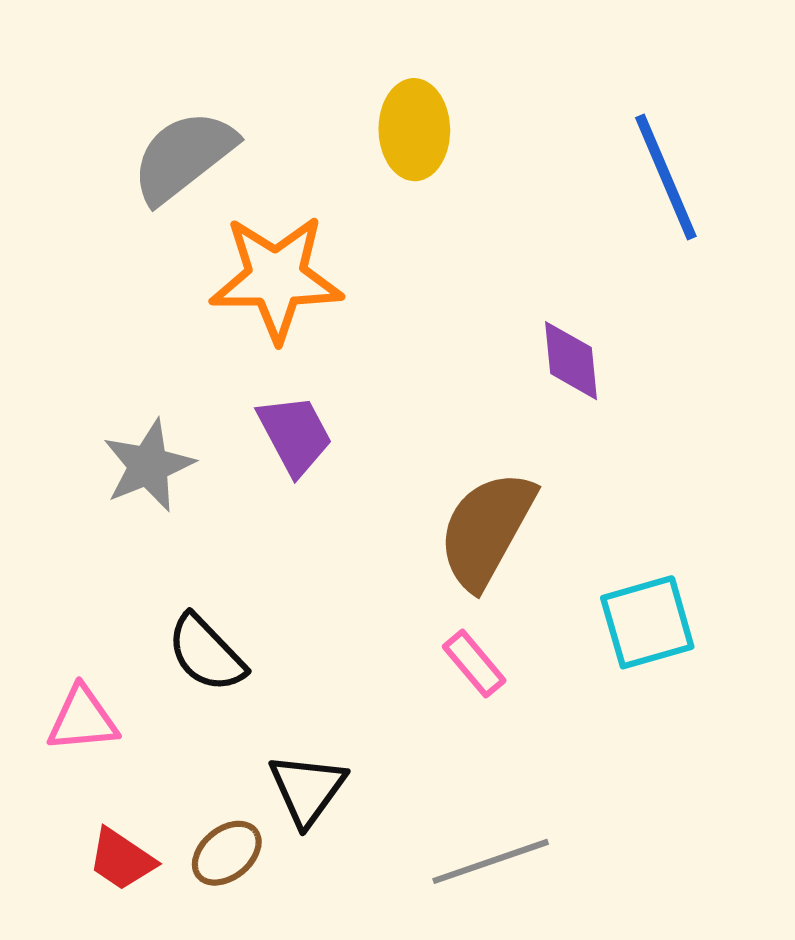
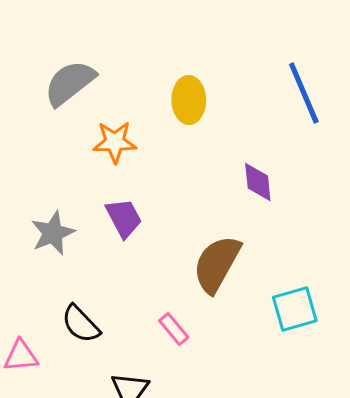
yellow ellipse: (414, 130) -> (189, 100), moved
orange star: (276, 278) -> (115, 142), size x0.7
pink rectangle: (474, 664) -> (174, 329), moved

